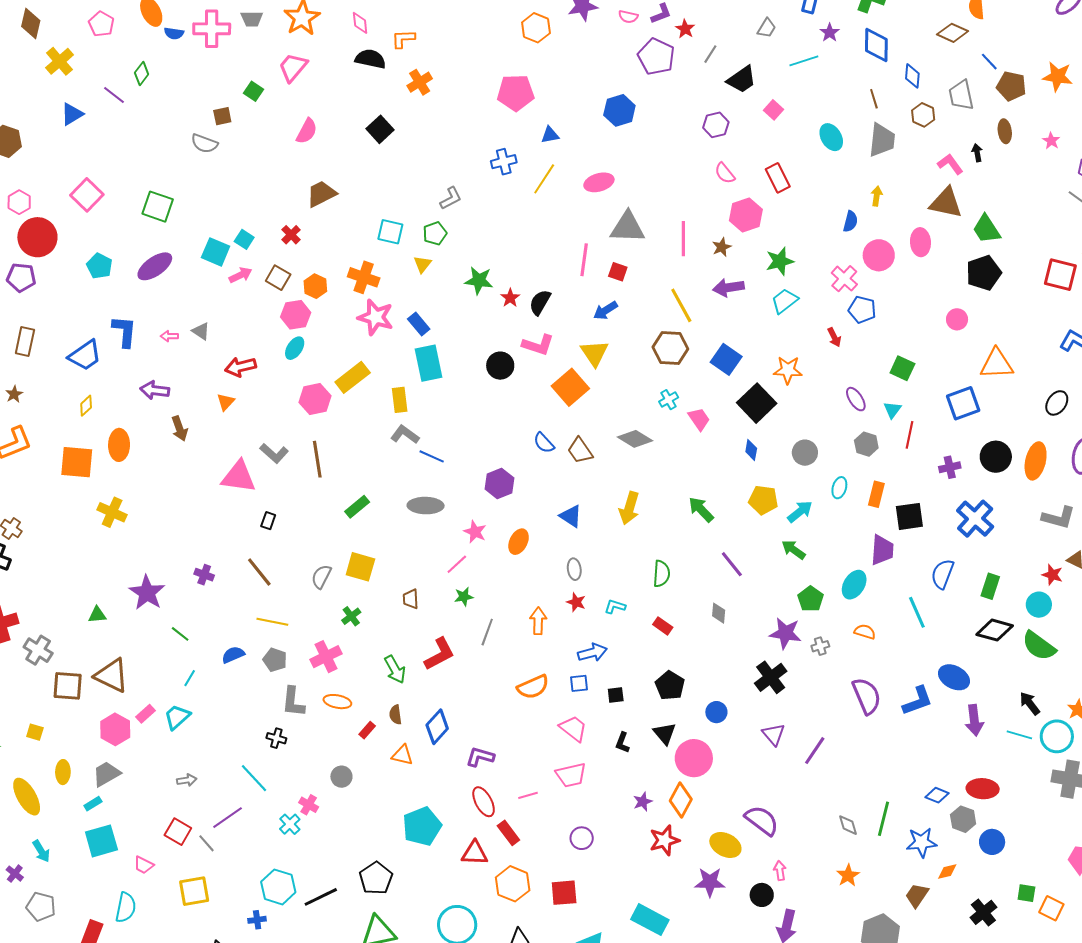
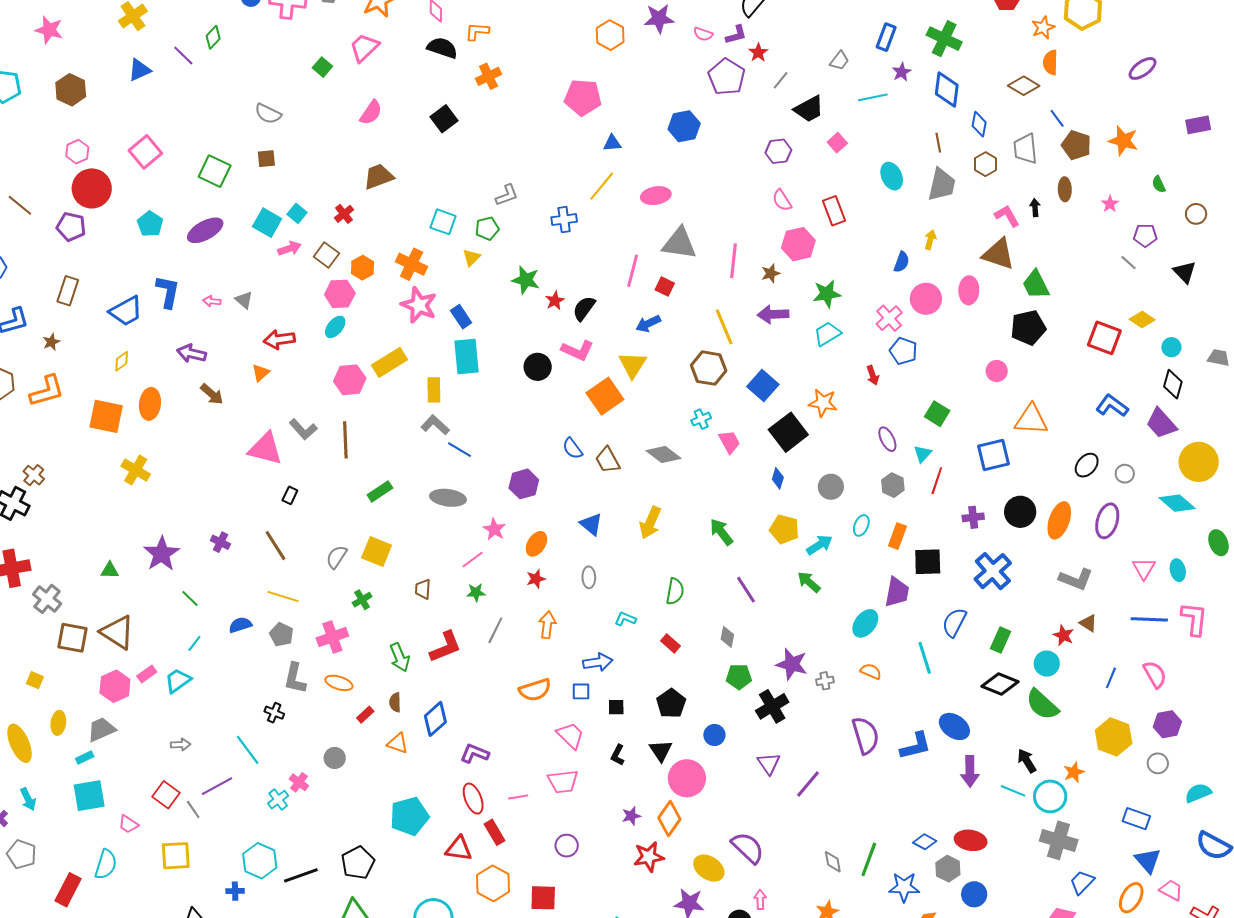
brown square: (222, 116) -> (266, 159), moved
blue cross: (504, 162) -> (564, 220), moved
brown arrow: (179, 429) -> (212, 394), turned -35
green pentagon: (811, 599) -> (739, 677), moved, turned 30
red star: (576, 602) -> (536, 579), moved, turned 30

